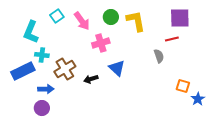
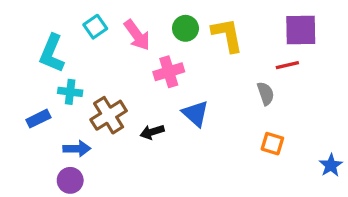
blue rectangle: (23, 71) -> (38, 119), size x0.6
orange square: (183, 86) -> (272, 144), moved

